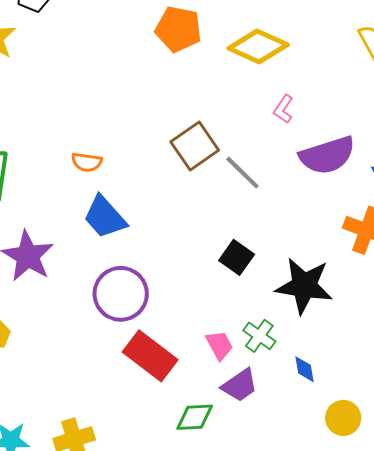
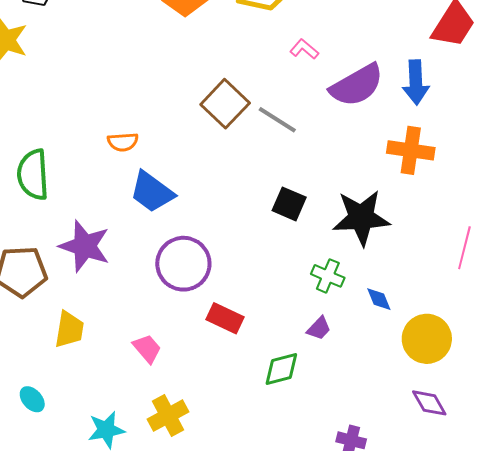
pink L-shape: (283, 109) -> (304, 49), turned 108
pink trapezoid: (219, 345) -> (147, 349), moved
red rectangle: (150, 356) -> (225, 318), size x0.7
purple trapezoid: (240, 385) -> (319, 328), size x0.7
yellow circle: (343, 418) -> (427, 339), size x1.4

